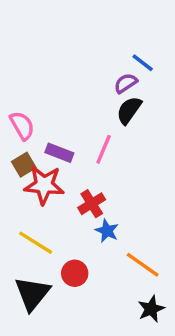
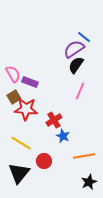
purple semicircle: (126, 83) -> (74, 49), size x1.5
pink line: (104, 149) -> (80, 91), moved
purple rectangle: (59, 153) -> (30, 82), moved
orange line: (143, 265) -> (84, 156), turned -45

